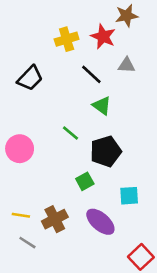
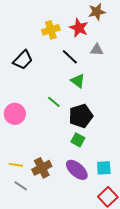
green square: (85, 181) -> (78, 140), moved, turned -32
cyan square: (129, 196) -> (104, 168), moved

